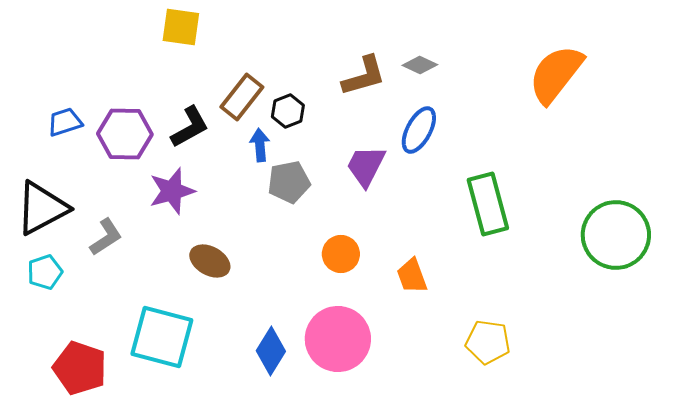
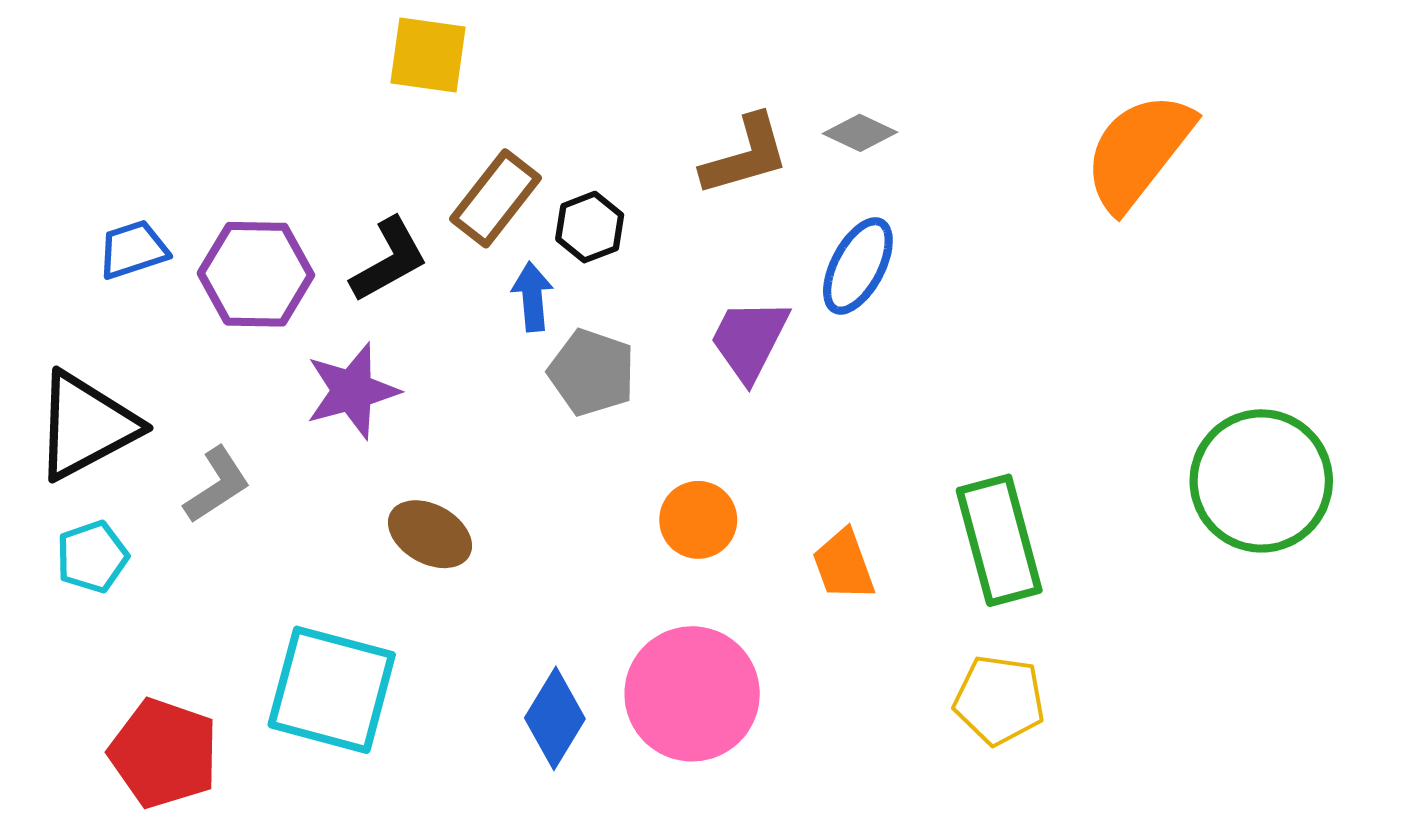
yellow square: (181, 27) -> (428, 55), moved
gray pentagon: (289, 182) -> (592, 372), turned 30
green rectangle: (488, 204) -> (999, 540), moved

